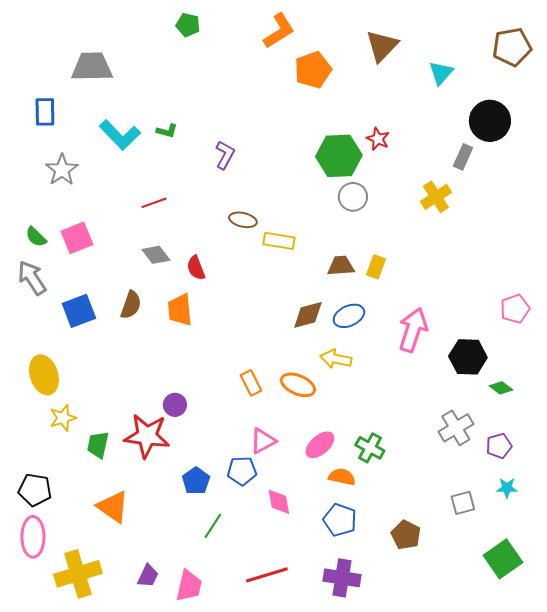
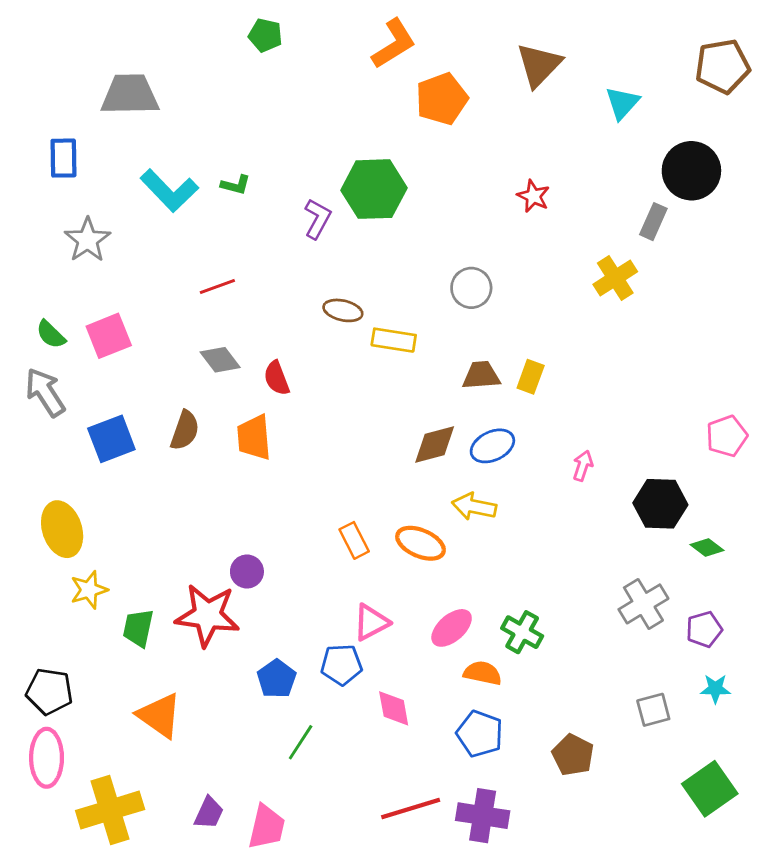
green hexagon: (339, 156) -> (374, 189), moved
gray circle: (353, 197) -> (471, 288), moved
pink arrow: (413, 330) -> (583, 466), size x0.5
red line: (267, 575) -> (411, 809), moved

